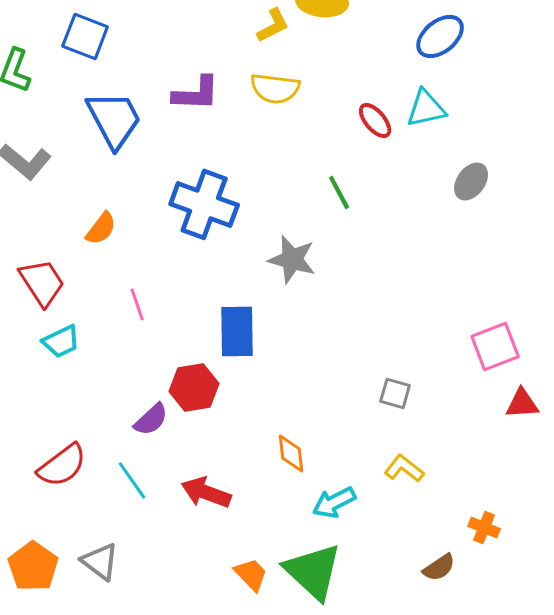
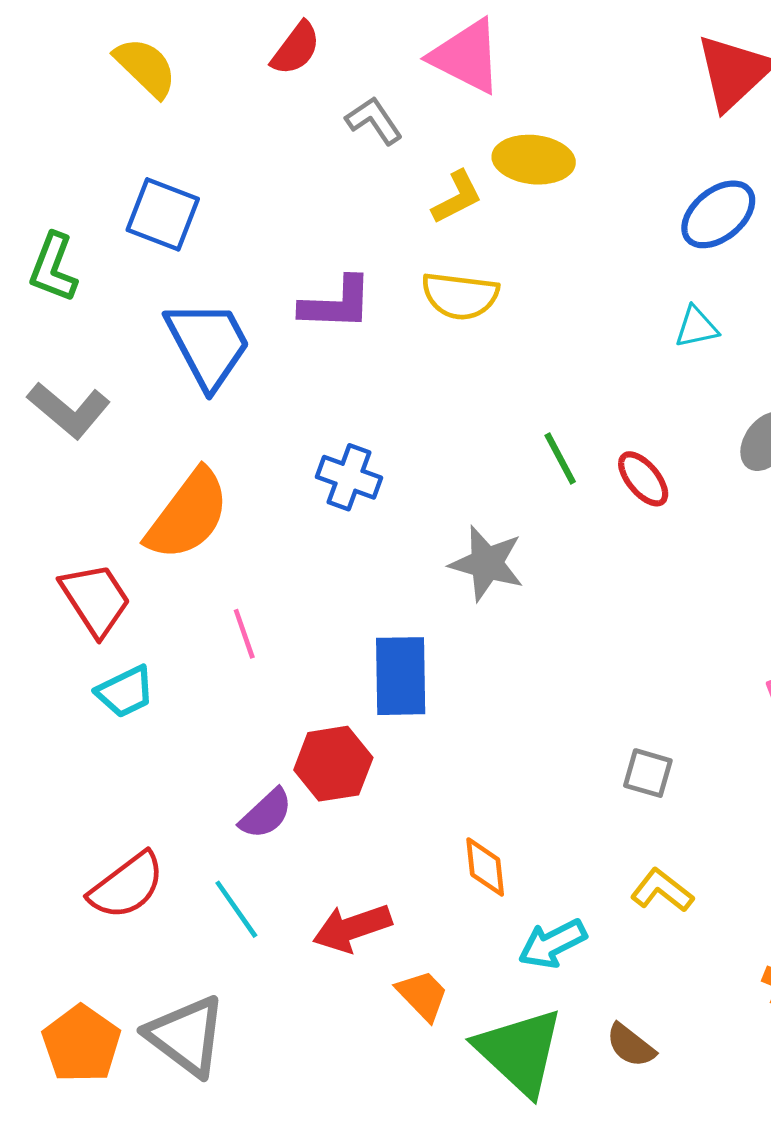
cyan triangle: (426, 108) -> (696, 327), size x0.7
red ellipse: (375, 120) -> (643, 479), moved
blue cross: (204, 204) -> (349, 477), size x0.6
orange semicircle: (101, 228) -> (188, 515), size x1.8
red arrow: (206, 492) -> (352, 928), turned -39
gray triangle: (100, 561) -> (186, 1036), size x1.4
brown semicircle: (439, 567) -> (631, 1045), moved, turned 72
orange trapezoid: (251, 574) -> (423, 995), moved

